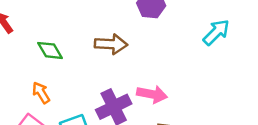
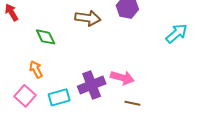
brown arrow: (111, 44) -> (88, 18), moved

